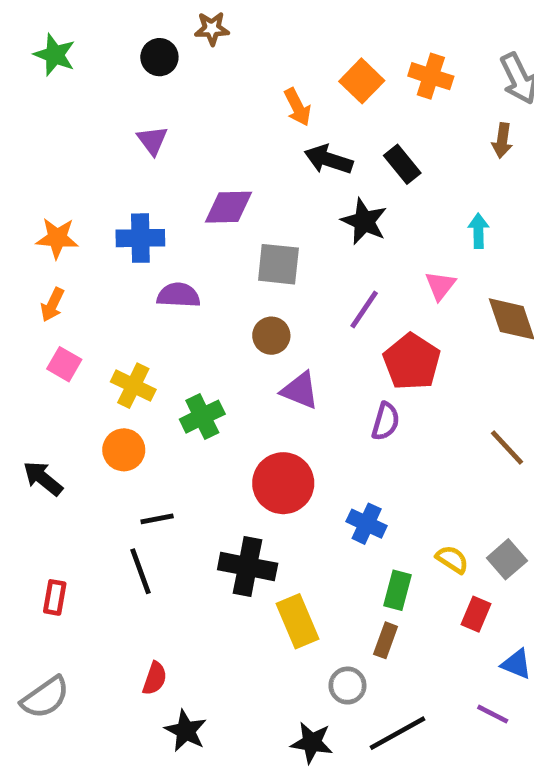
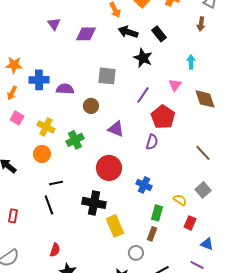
purple diamond: (228, 207) -> (86, 34), moved
blue cross: (140, 238) -> (39, 80), moved
brown circle: (271, 336) -> (91, 106), moved
gray square: (507, 559) -> (203, 190), moved

